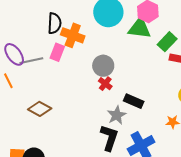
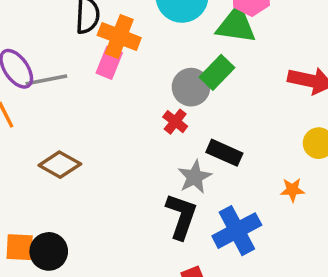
green rectangle: (167, 42) -> (217, 72), moved
pink rectangle: (57, 52) -> (109, 63), moved
gray circle: (103, 66) -> (191, 87), moved

